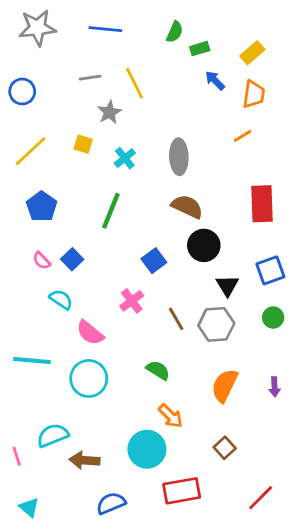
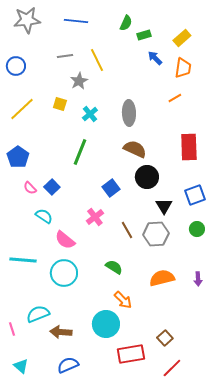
blue pentagon: (42, 207) -> (18, 157), moved
orange semicircle: (225, 385) -> (162, 278), turned 50
brown square: (225, 448) -> (165, 338), moved
red line: (261, 498) -> (172, 368), moved
blue semicircle: (111, 503) -> (68, 365), moved

